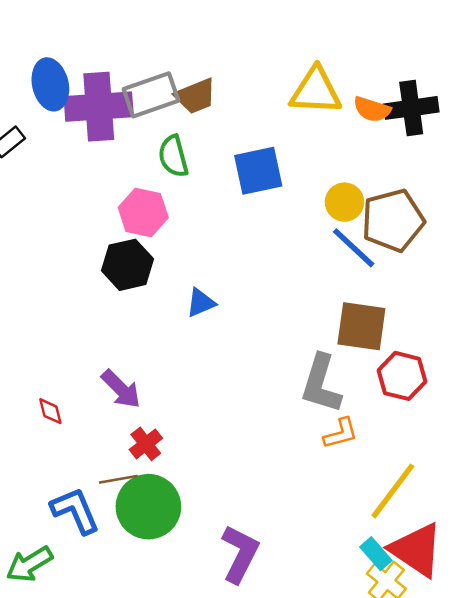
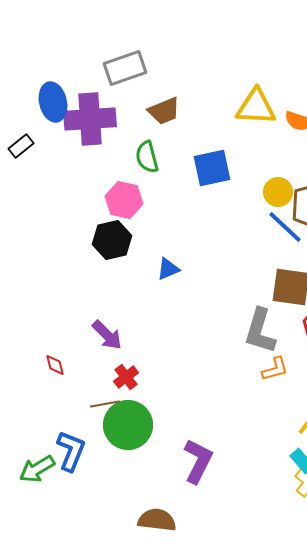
gray rectangle: (151, 95) -> (125, 68), moved
red diamond: (50, 411) -> (55, 365), moved
blue L-shape: (75, 511) -> (71, 451), moved, turned 45

